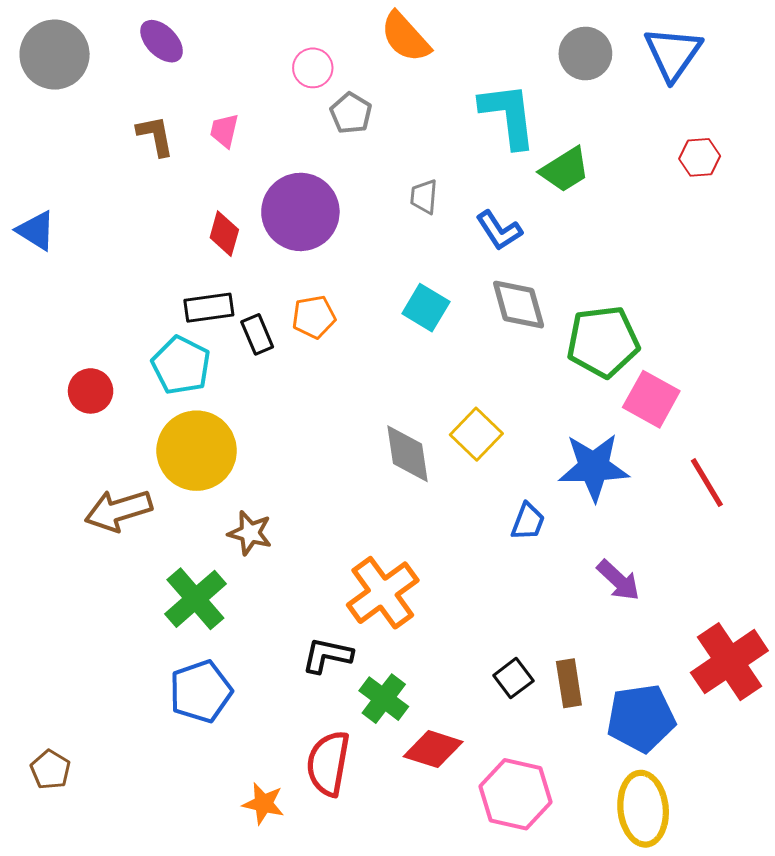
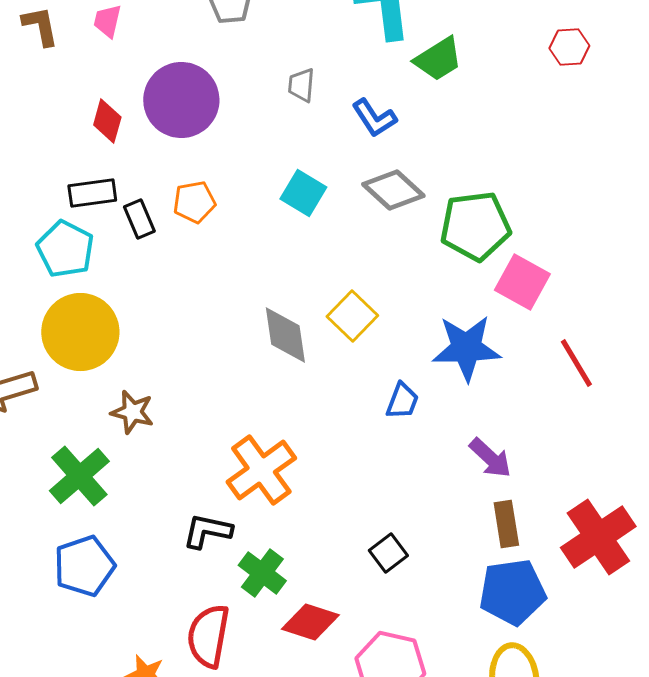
gray diamond: (519, 305) -> (393, 190), turned -32
brown rectangle: (569, 683) -> (506, 524), moved

